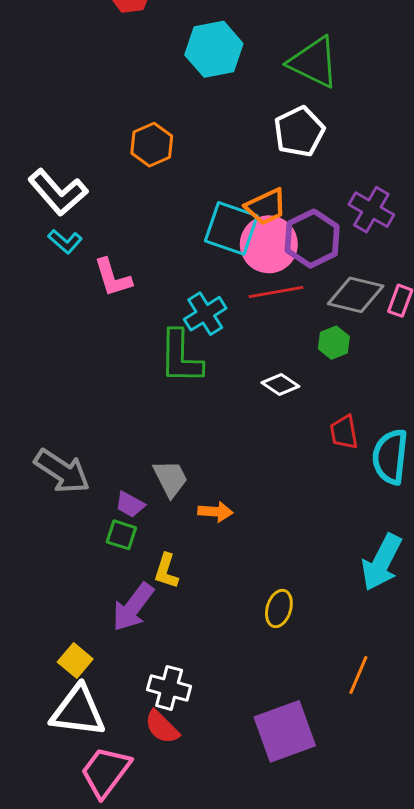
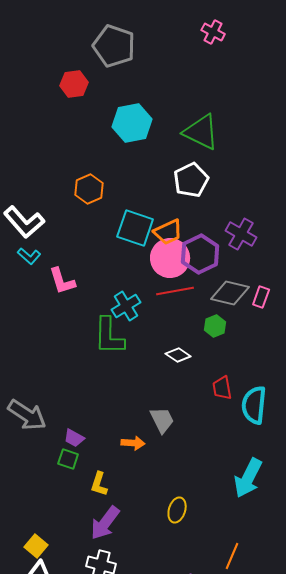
cyan square: (231, 228) -> (135, 228), moved
gray trapezoid: (171, 478) -> (162, 420), moved
purple arrow: (133, 607) -> (105, 523), moved

